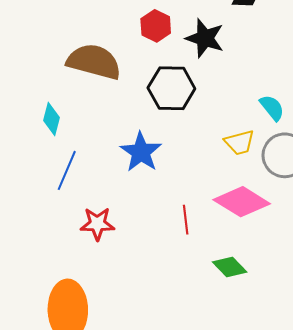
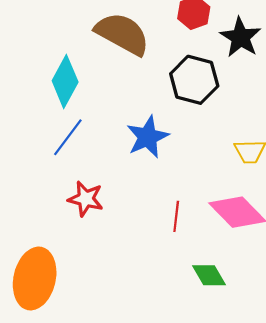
cyan diamond: (51, 119) -> (65, 81), size x1.5

